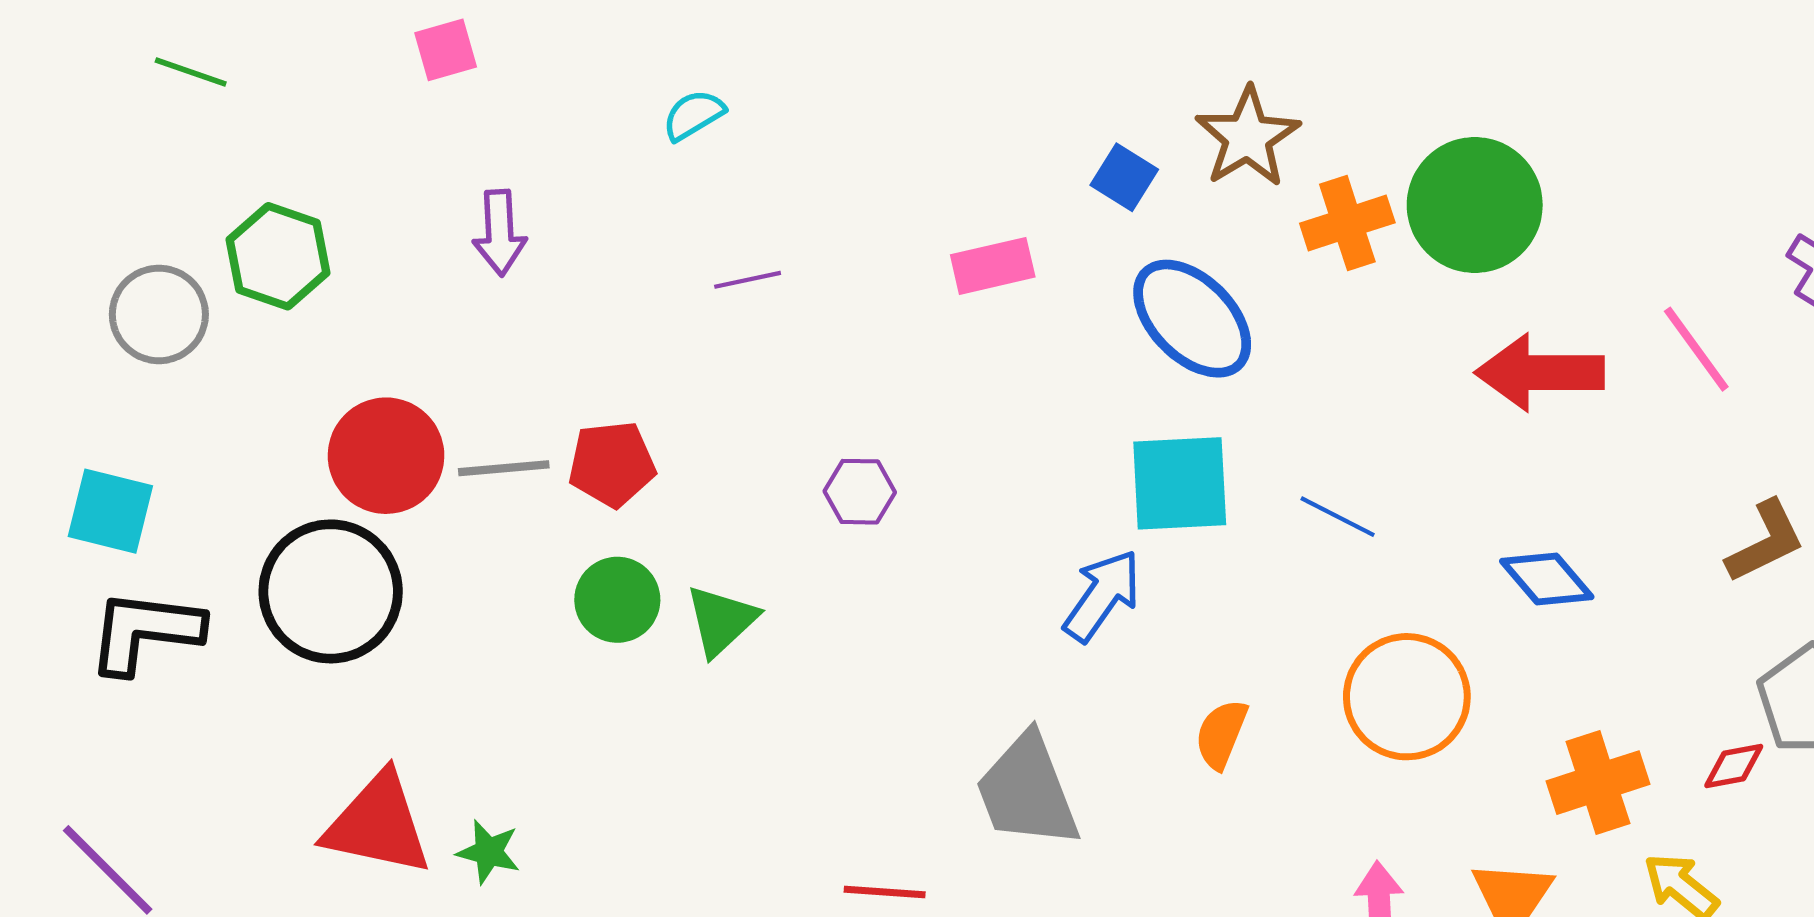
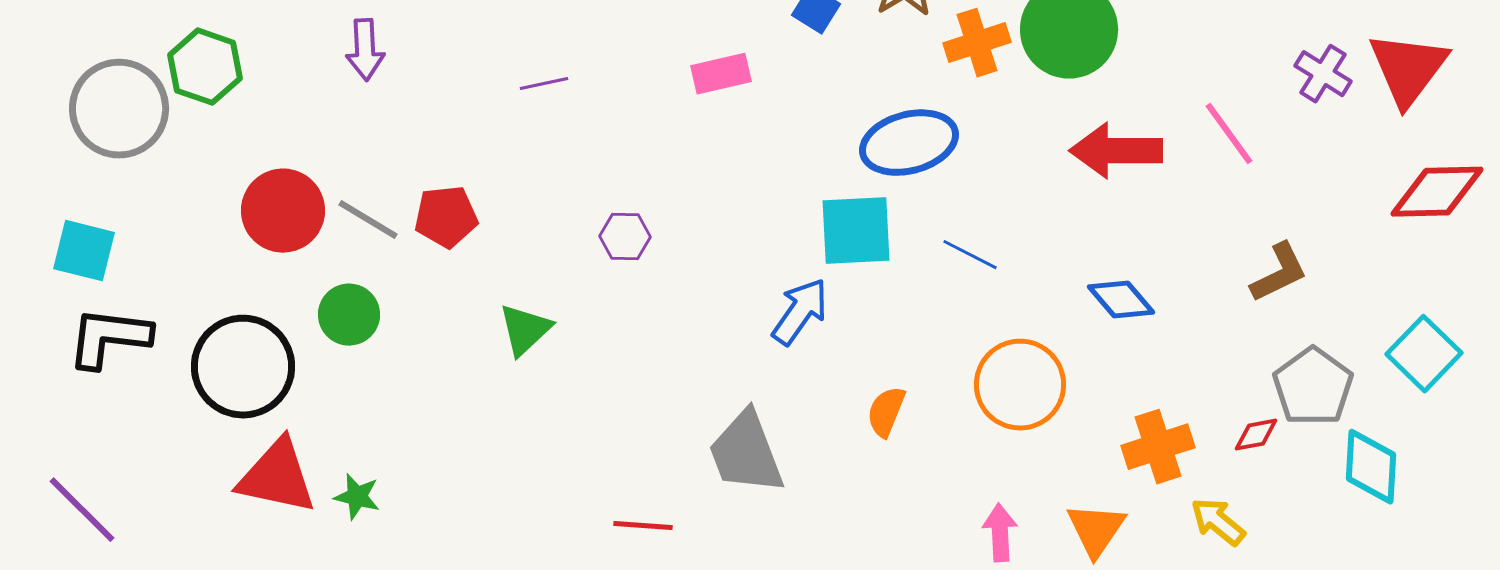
gray circle: (159, 314) -> (119, 109), size x1.4
blue ellipse: (1192, 319) -> (909, 143), moved, turned -60
gray line: (504, 468) -> (368, 220), turned 36
black circle: (331, 591) -> (243, 367), moved
green circle: (617, 600) -> (349, 315), moved

